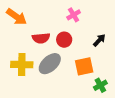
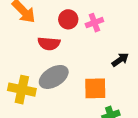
red circle: (64, 40) -> (68, 19), moved
yellow cross: (22, 65) -> (22, 90), moved

